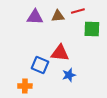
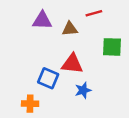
brown triangle: (58, 16) -> (70, 29), moved
green square: (92, 29) -> (112, 47), moved

